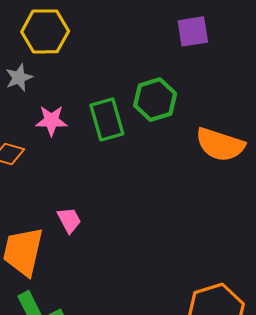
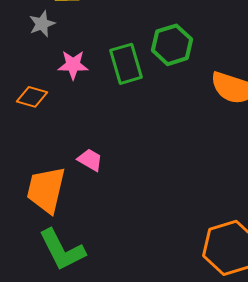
pink trapezoid: (69, 220) -> (90, 160), turned -32

